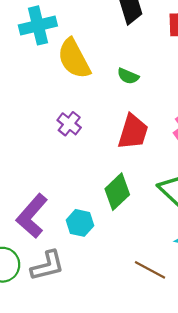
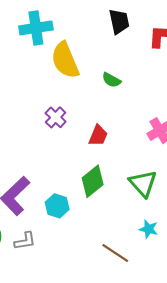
red trapezoid: (133, 132) -> (98, 136), moved, size x0.7
gray L-shape: (47, 266) -> (25, 241), size x0.7

